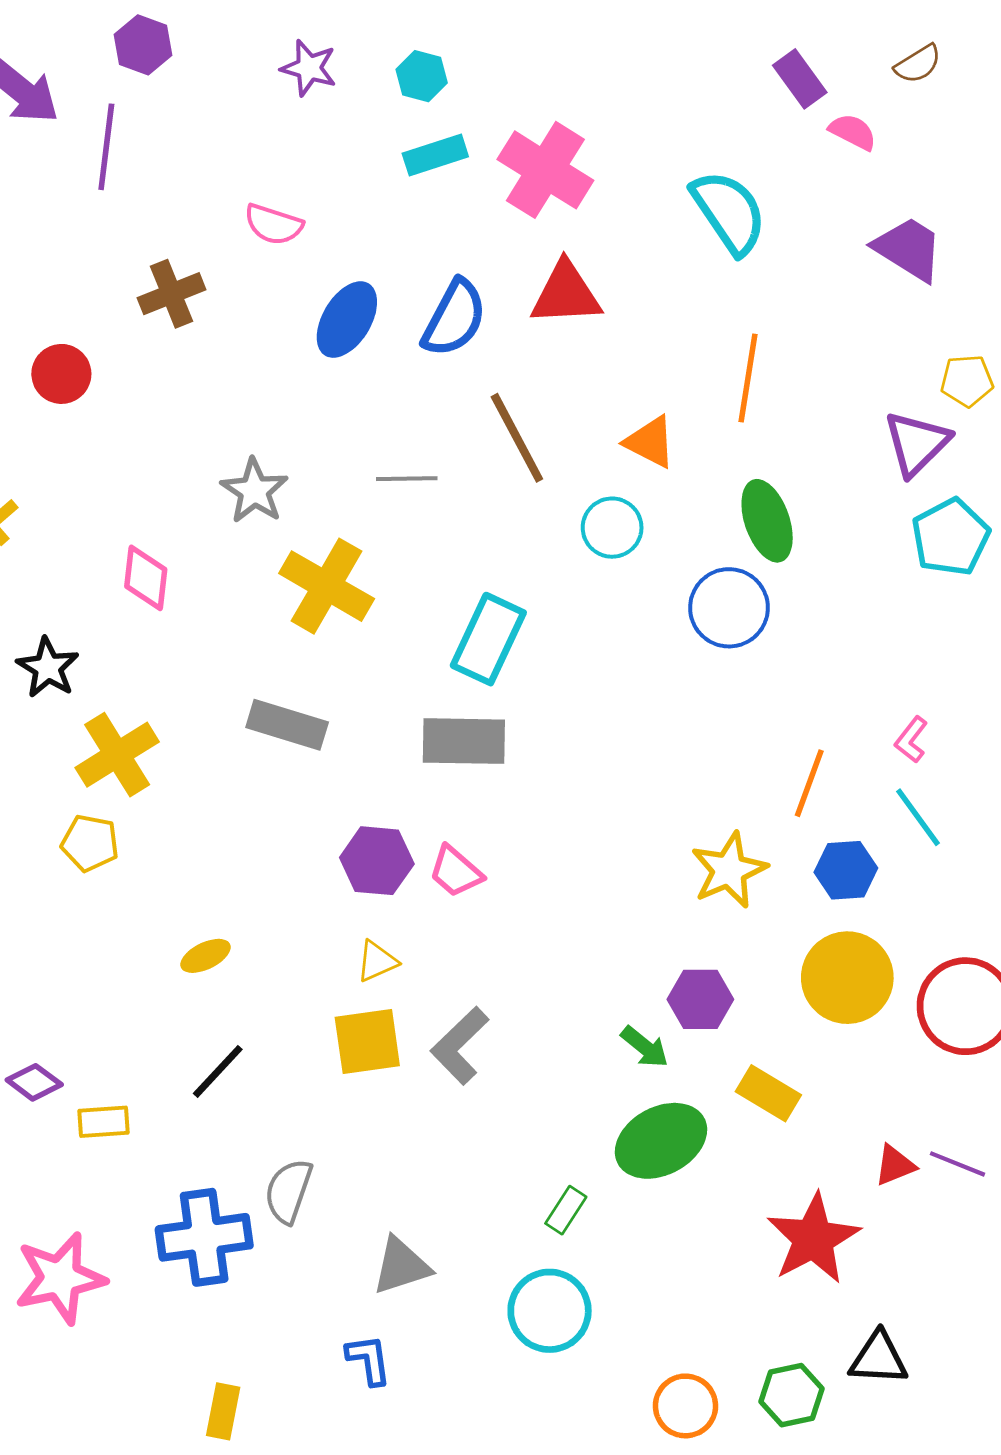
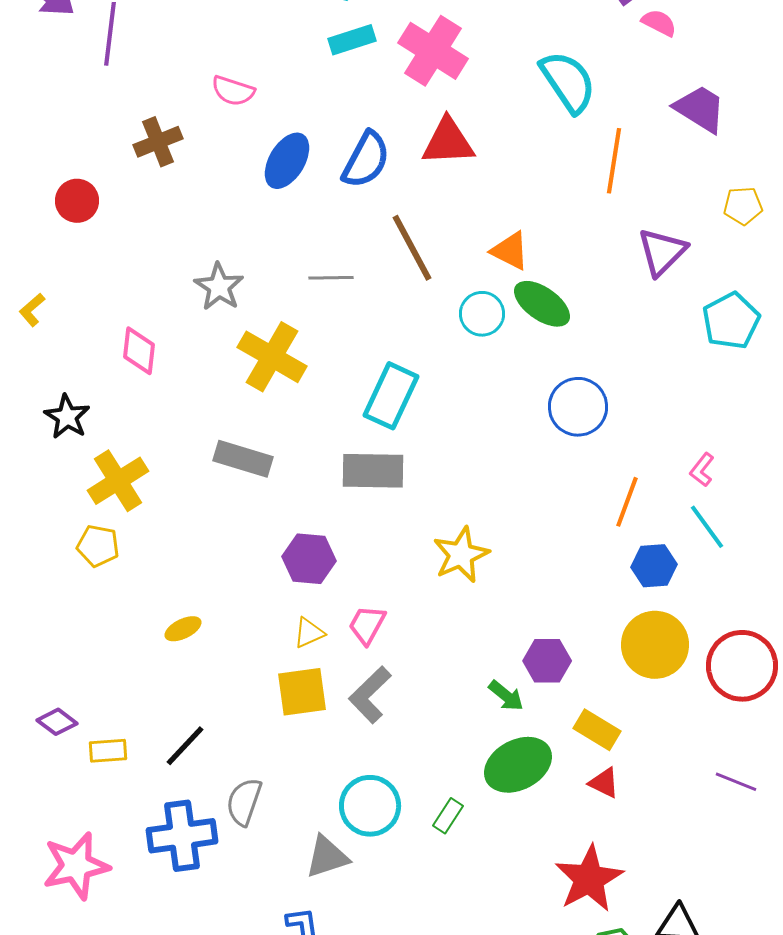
orange line: (748, 378) -> (614, 161), moved
purple triangle: (917, 443) -> (662, 252), moved
green ellipse: (767, 521) -> (542, 304), moved, turned -36
blue circle: (729, 608) -> (578, 407), moved
yellow star: (729, 870) -> (461, 555), moved
pink trapezoid: (456, 872) -> (367, 625), moved, turned 78
black line: (218, 1071) -> (185, 746), moved
red triangle: (895, 1165) -> (604, 783), moved, turned 48
red star: (813, 1239) -> (589, 879), moved
cyan circle: (550, 1311) -> (370, 806), moved

